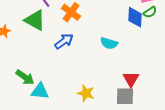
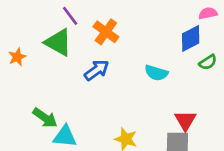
green semicircle: (150, 12) -> (208, 62), moved
blue diamond: (135, 17) -> (191, 38), turned 60

